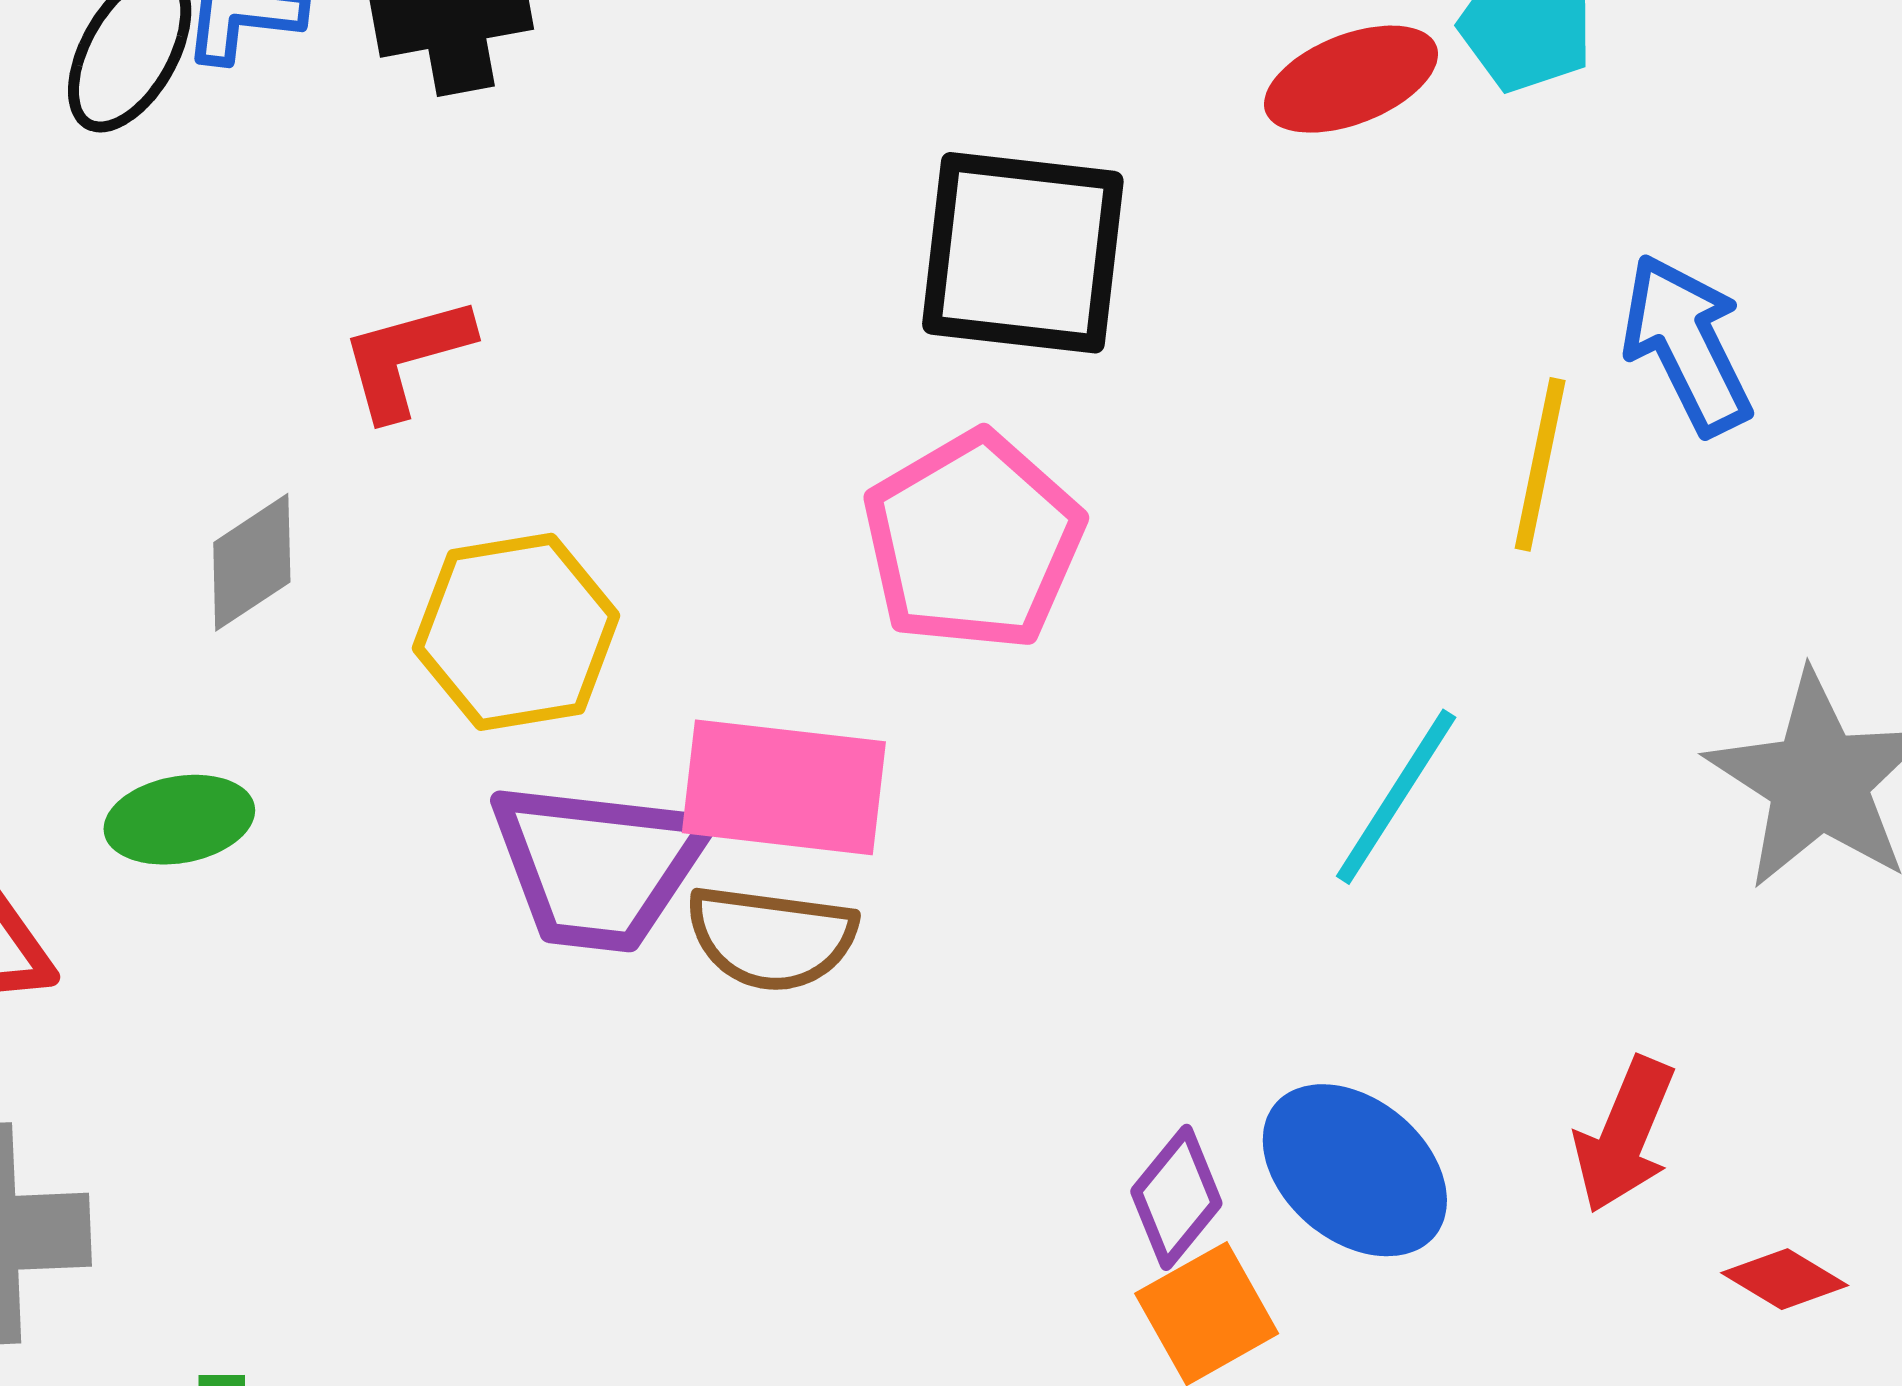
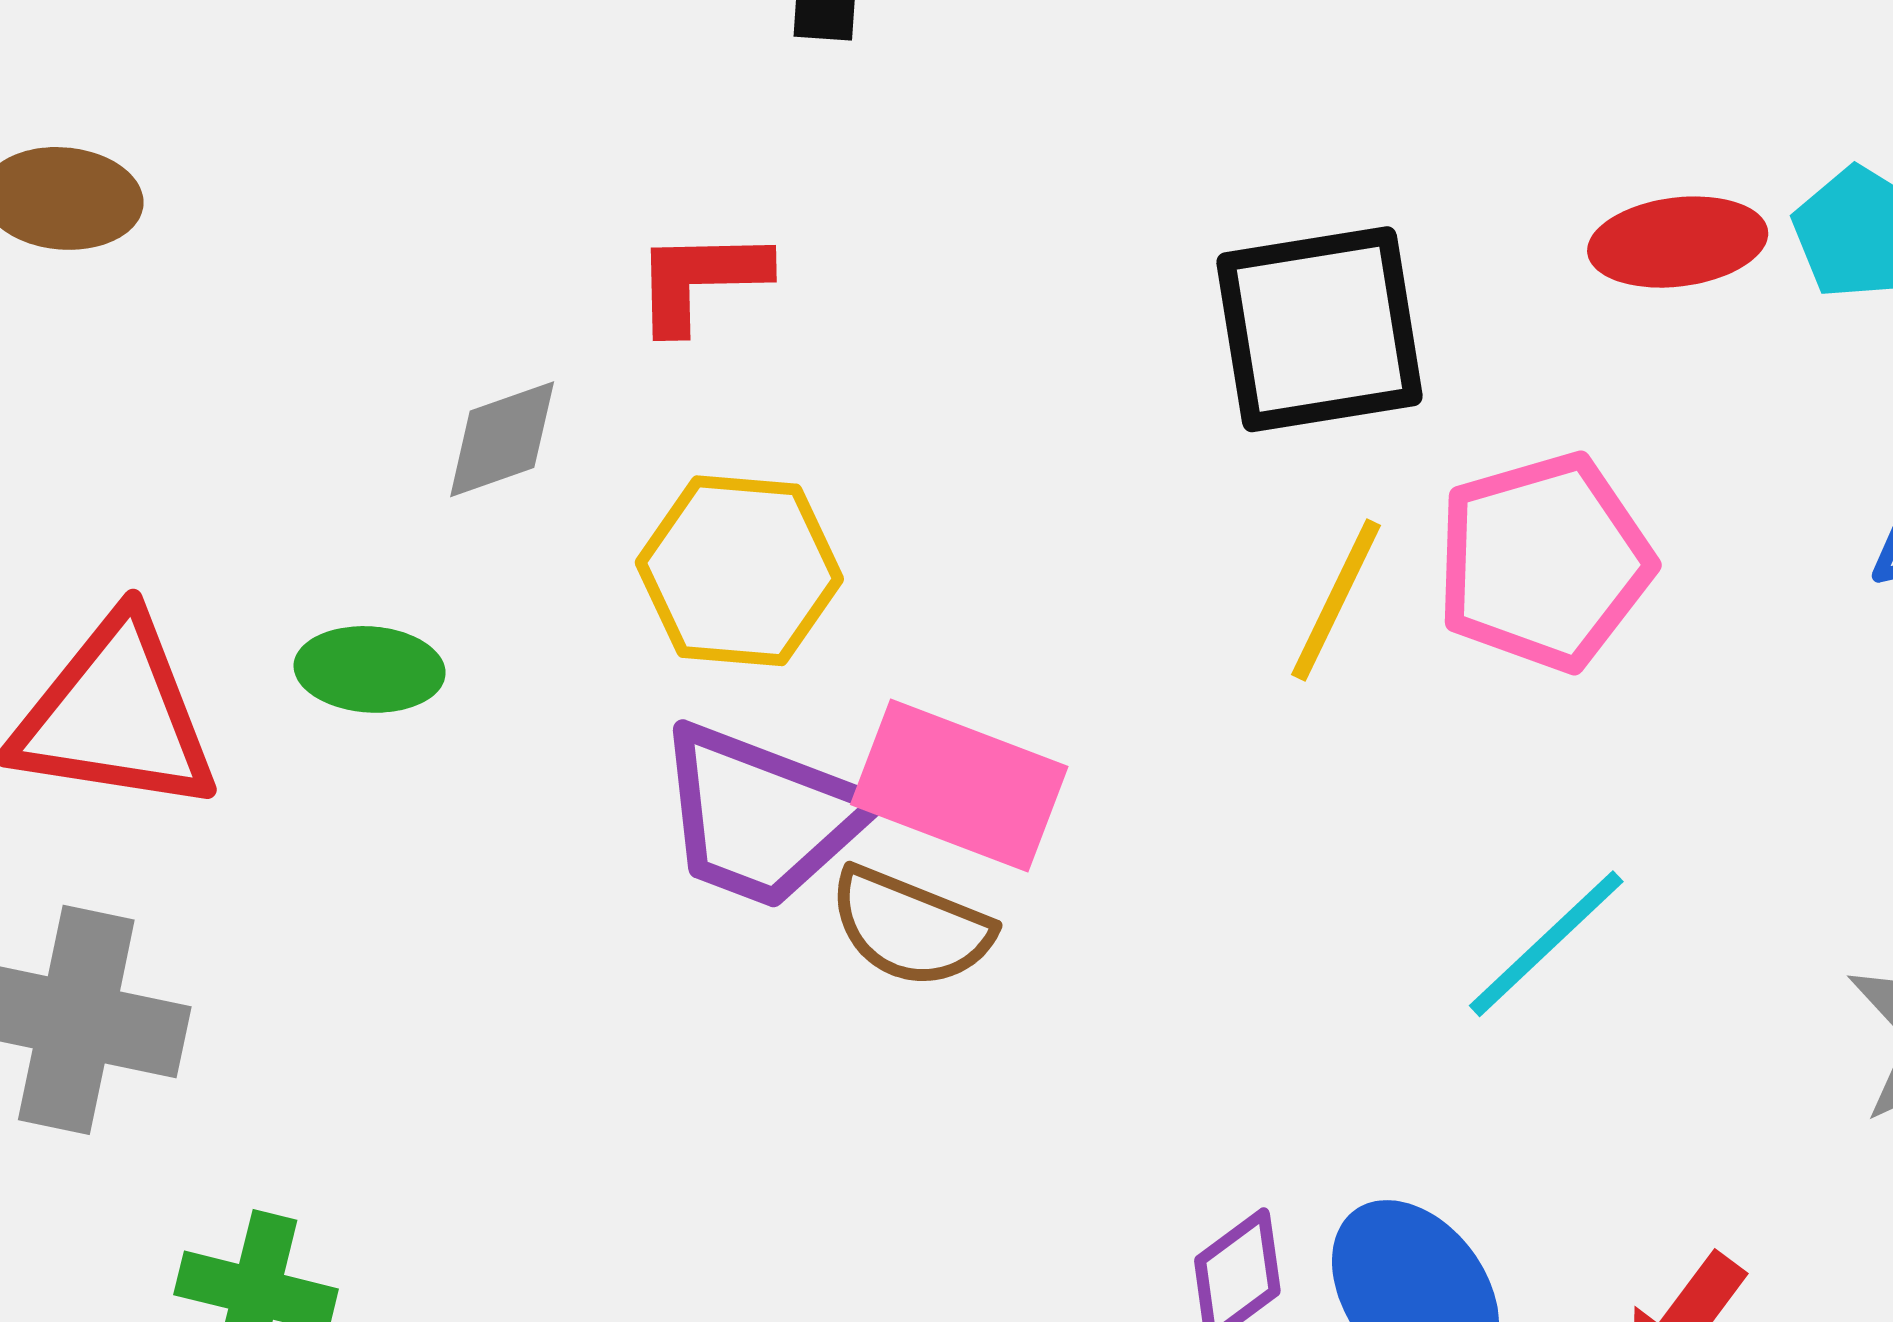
black square: (1023, 253) -> (1320, 329), turned -30
yellow line: (1540, 464) -> (1336, 600), moved
pink pentagon: (973, 541) -> (1544, 562), moved

